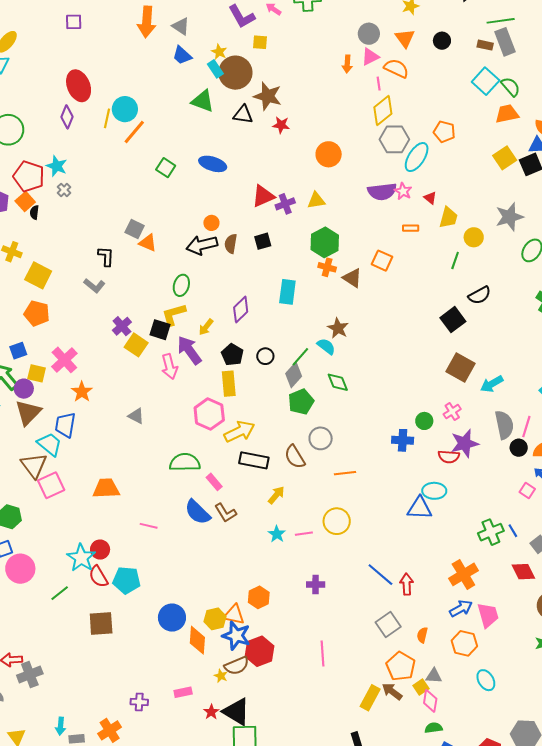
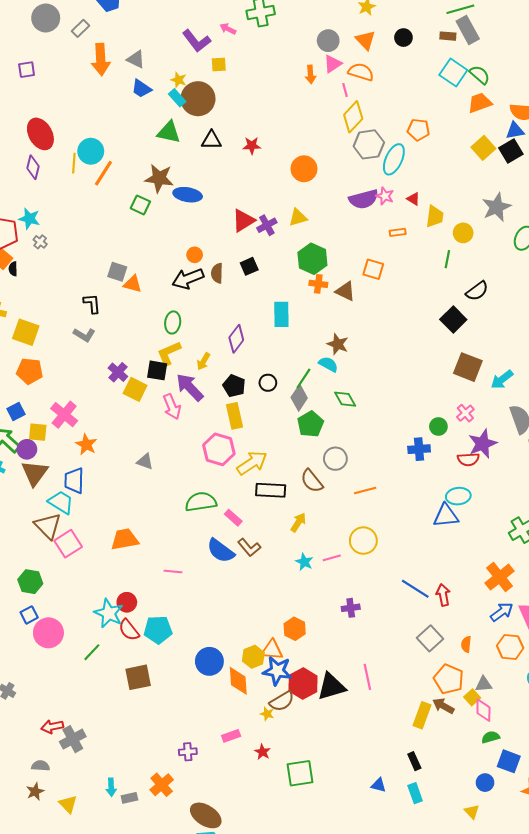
brown star: (268, 96) -> (159, 178), moved
black triangle: (236, 712) -> (331, 686), moved, turned -40

